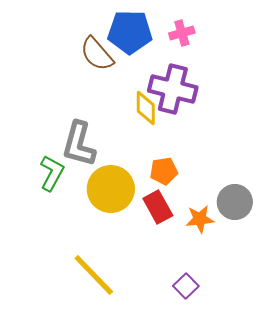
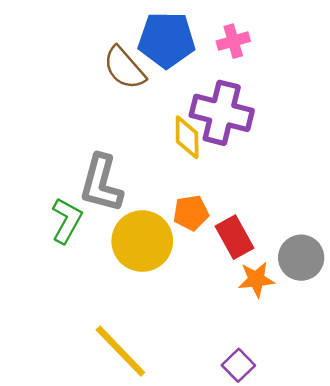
orange pentagon: (164, 171) -> (191, 213), moved
red rectangle: (158, 207) -> (235, 237), moved

